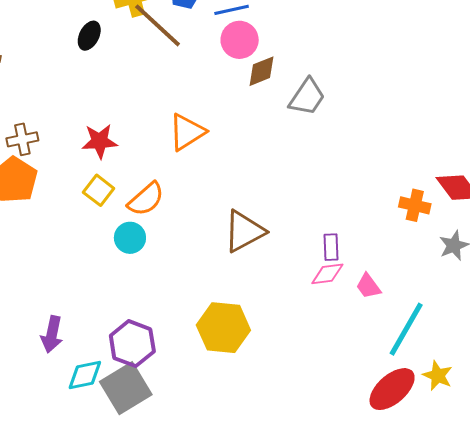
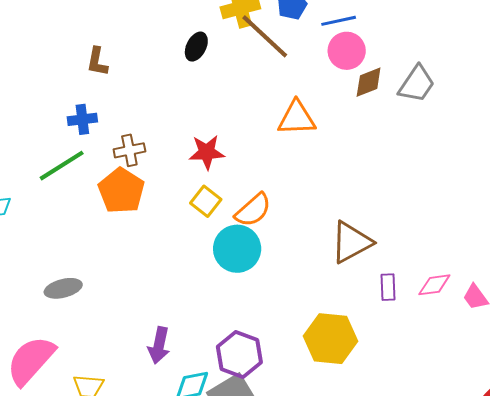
gray trapezoid: (307, 97) -> (417, 84), moved
orange triangle: (187, 132) -> (297, 118), moved, turned 30
cyan circle: (130, 238) -> (237, 249), size x1.5
purple rectangle: (331, 247) -> (388, 287), moved

